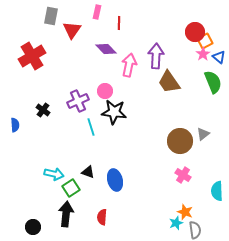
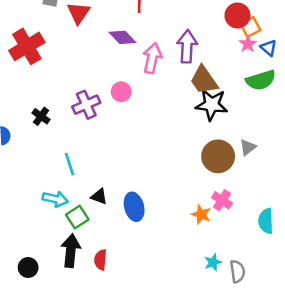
green semicircle: (213, 82) -> (261, 80), turned 95
black star: (114, 112) -> (212, 105), moved
cyan line: (91, 127) -> (69, 164), moved
orange star: (185, 212) -> (201, 214), moved
red semicircle: (102, 217) -> (100, 260), moved

